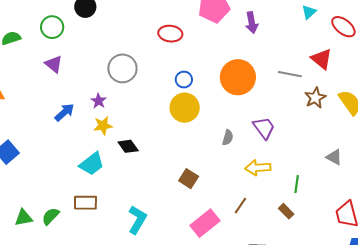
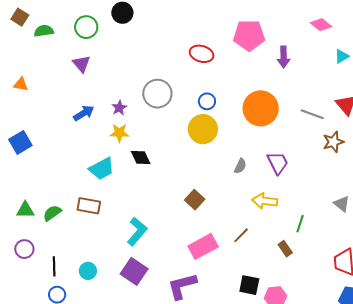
gray circle: (122, 68) -> (157, 94), moved

